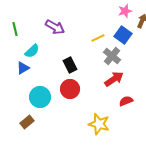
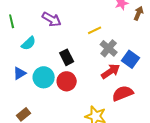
blue square: (123, 35) -> (131, 59), moved
blue triangle: (23, 68) -> (20, 73), moved
cyan circle: (40, 97) -> (44, 77), moved
red semicircle: (126, 101) -> (123, 93), size x1.5

